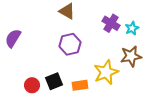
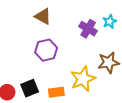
cyan star: (132, 28) -> (110, 22), moved

